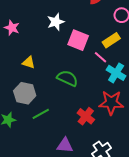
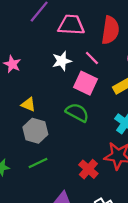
pink line: (101, 57) -> (92, 58), moved
green semicircle: (67, 78) -> (77, 113), moved
gray hexagon: (25, 93) -> (35, 131), moved

